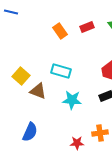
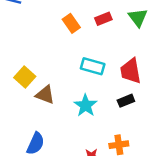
cyan rectangle: (61, 71) -> (93, 66), moved
cyan star: (72, 100) -> (86, 105), turned 30

